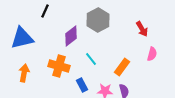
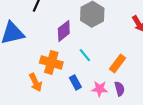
orange arrow: (24, 73) -> (36, 82), moved, turned 144

